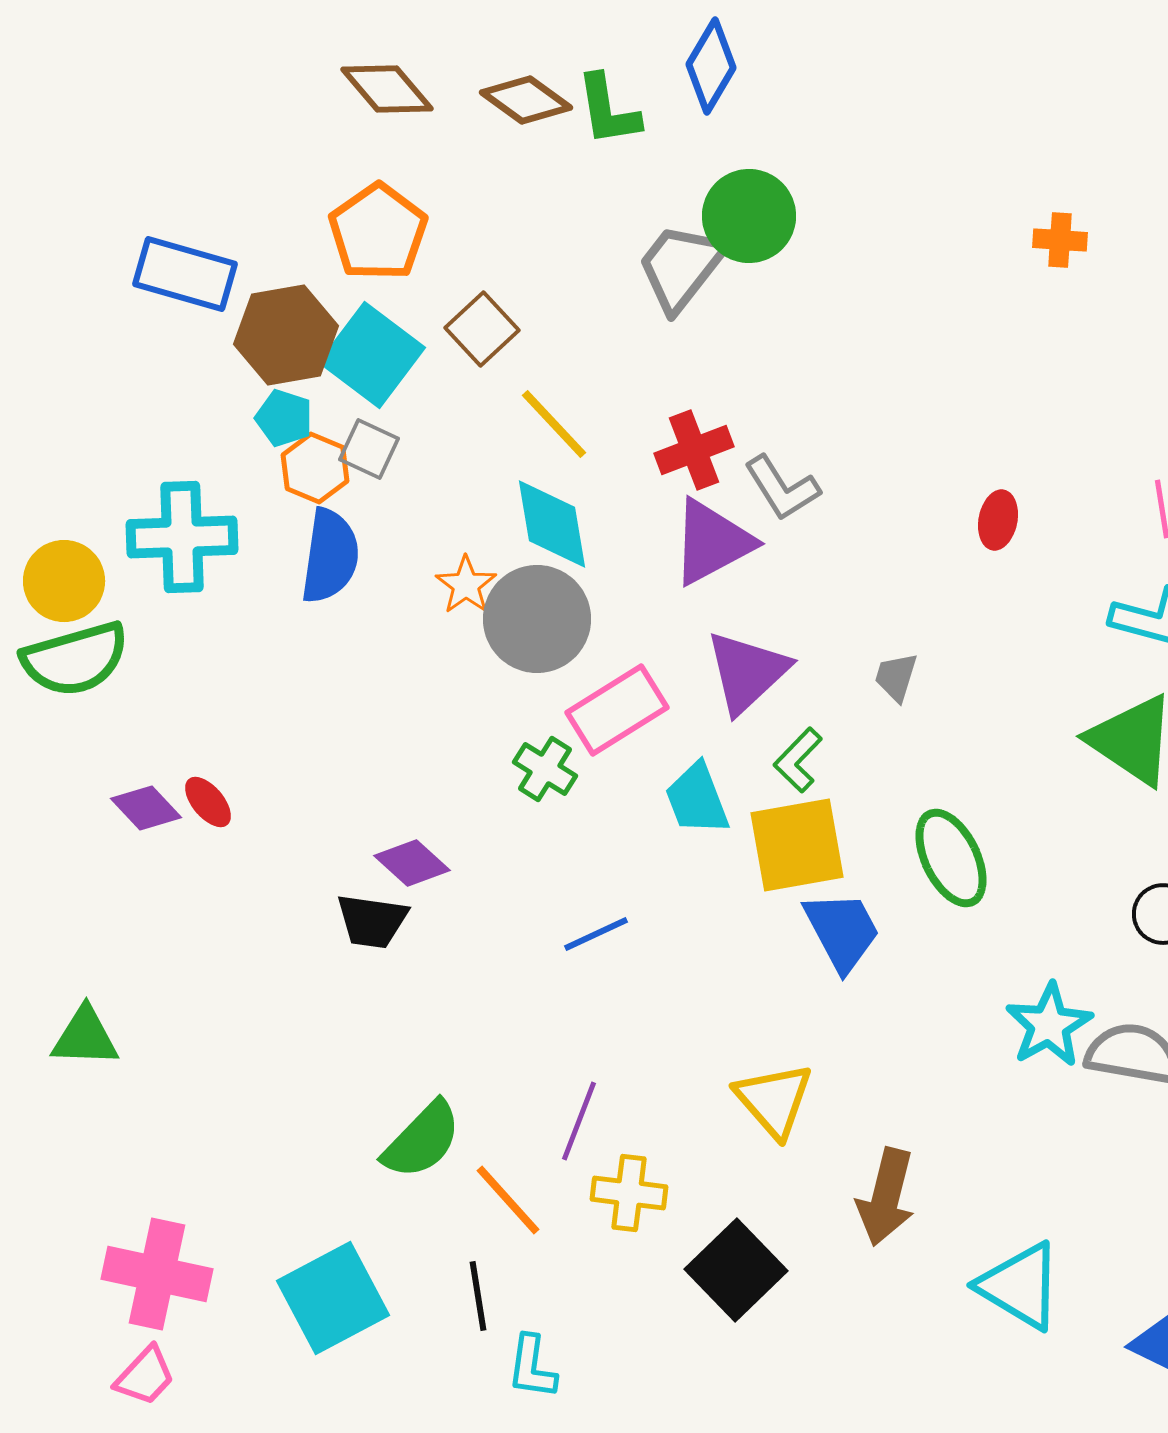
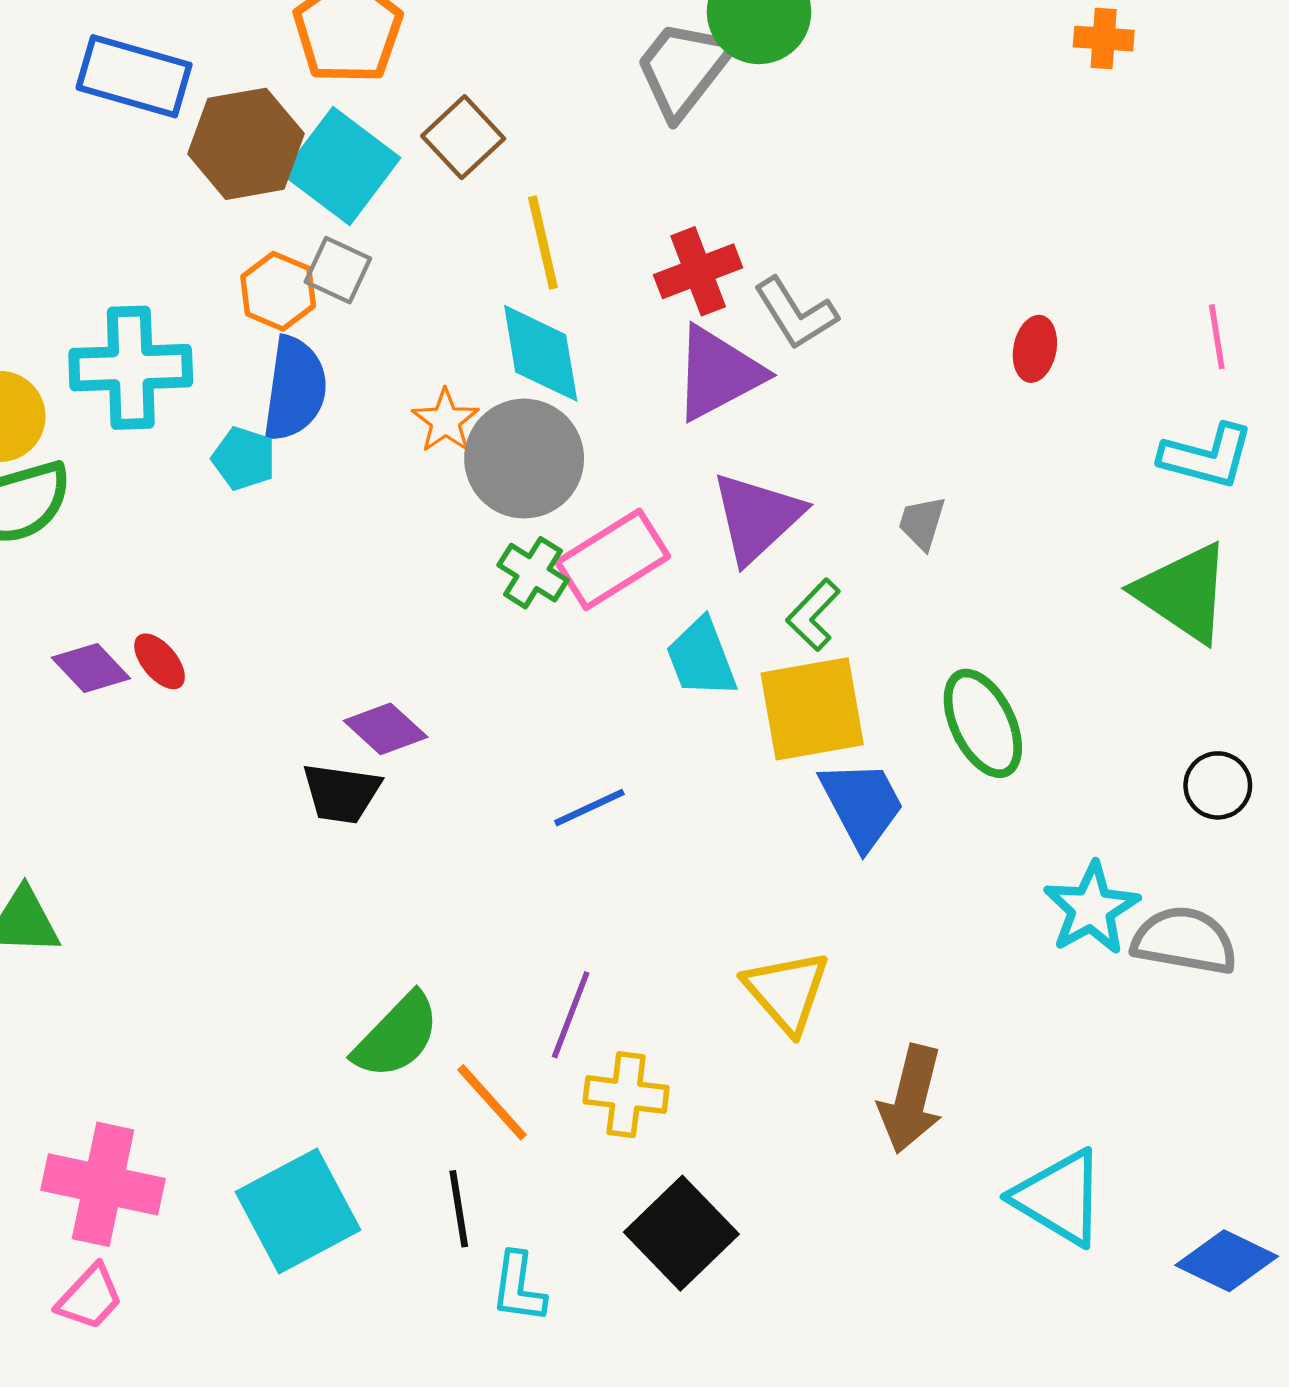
cyan pentagon: (284, 418) -> (244, 459), moved
yellow line: (554, 424) -> (543, 242), turned 30
green cross: (545, 769) -> (533, 573), moved
black square: (736, 1270) -> (681, 1233), moved

